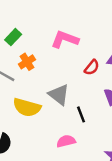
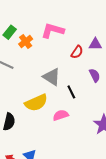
orange cross: (27, 62) -> (26, 42), moved
yellow semicircle: (27, 107) -> (36, 103), moved, turned -35

